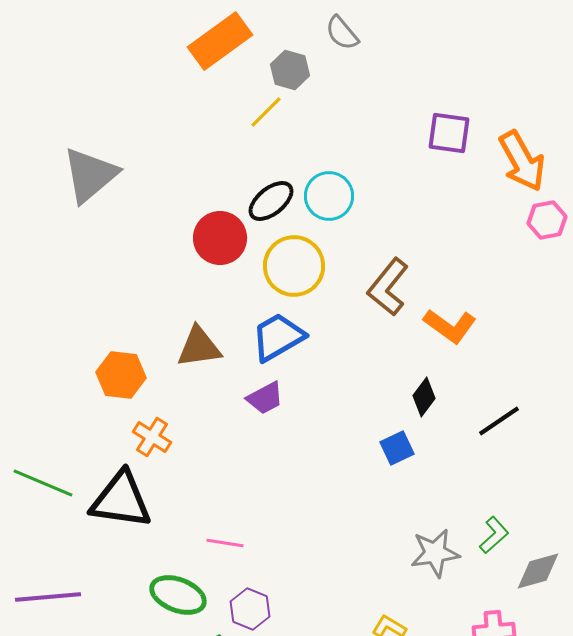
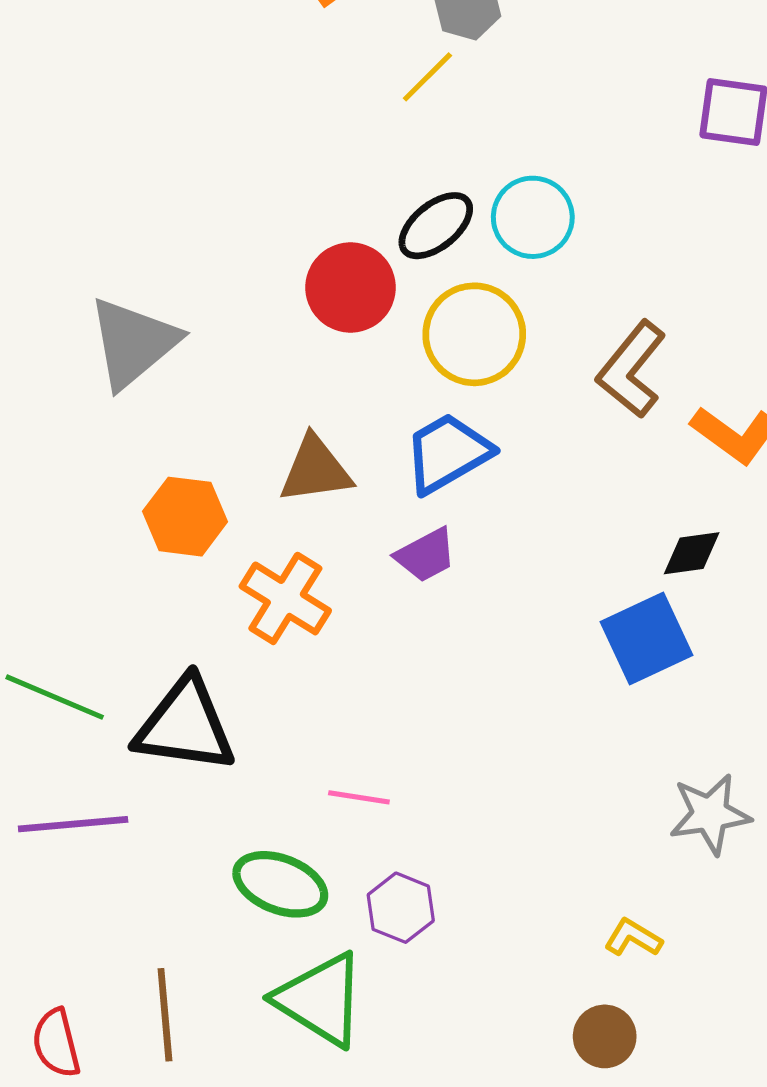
gray triangle: (90, 175) -> (133, 343), moved
black diamond: (424, 397) -> (692, 553), turned 45
orange cross: (152, 437) -> (285, 598), moved, size x1.4
blue square: (397, 448) -> (646, 639), size x1.6
purple line: (48, 597) -> (73, 824), moved

